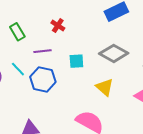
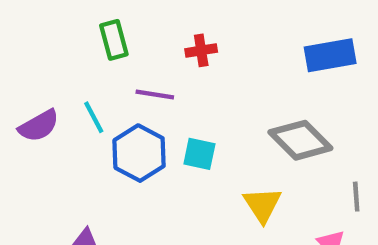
red cross: (58, 26) -> (201, 50), turned 32
cyan square: (76, 61) -> (199, 154), moved

